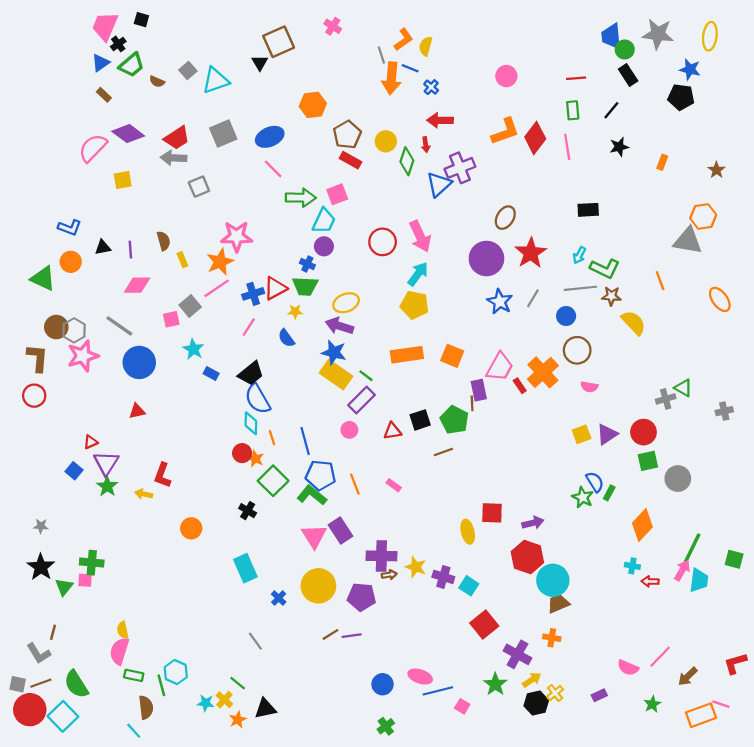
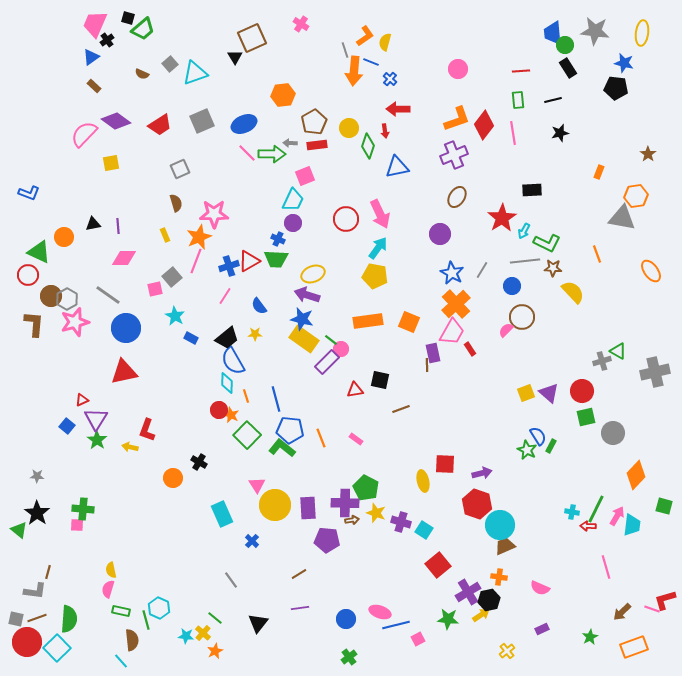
green trapezoid: (132, 65) -> (143, 29), moved
black line: (611, 110) -> (553, 100), turned 36
gray arrow: (174, 158) -> (290, 143), moved, size x0.6
red rectangle: (350, 160) -> (317, 145), turned -36
orange rectangle: (662, 162) -> (599, 172), moved
purple cross: (460, 168) -> (454, 155), moved
blue triangle: (439, 184) -> (397, 167), turned 30
green arrow: (301, 198) -> (272, 154), moved
blue L-shape: (70, 228) -> (29, 193), moved
brown semicircle: (164, 241) -> (176, 203), moved
red star: (531, 253) -> (502, 218), moved
purple circle: (486, 258) -> (440, 234), size x0.7
pink line: (217, 288) -> (196, 261), turned -35
yellow star: (295, 312) -> (255, 334), moved
orange cross: (543, 372) -> (456, 304), moved
pink semicircle: (589, 387) -> (506, 330), moved, turned 126
red circle: (34, 396) -> (28, 275), moved
red triangle: (137, 411) -> (124, 372), size x1.8
gray cross: (724, 411) -> (655, 372), size x1.8
black square: (420, 420) -> (380, 380), turned 30
green pentagon: (454, 420) -> (366, 488), moved
pink circle: (349, 430) -> (341, 349), moved
purple triangle: (607, 434) -> (549, 393), turned -45
black cross: (248, 511) -> (199, 462), moved
orange diamond: (642, 525) -> (636, 475), moved
purple rectangle: (341, 531) -> (308, 508), moved, turned 30
pink triangle: (314, 536) -> (257, 485), moved, size x0.7
green line: (692, 548) -> (596, 509), moved
yellow circle: (318, 586) -> (275, 505), moved
green triangle: (64, 587) -> (19, 530), moved, turned -30
purple line: (352, 636) -> (300, 608), moved
pink semicircle: (119, 651) -> (108, 589), size x0.7
gray L-shape: (39, 653) -> (35, 591), turned -50
purple cross: (517, 654) -> (468, 592), turned 30
pink line: (660, 657) -> (606, 567), moved, turned -60
pink semicircle: (628, 668) -> (540, 588), moved
green semicircle: (76, 684) -> (69, 619), turned -144
green star: (495, 684) -> (448, 619), turned -30
yellow cross: (555, 693) -> (507, 651), moved
black hexagon: (536, 703) -> (489, 600), moved
pink line: (721, 704) -> (652, 609), moved
pink square: (462, 706) -> (418, 639), turned 32
black triangle: (265, 709) -> (258, 623), moved, turned -40

